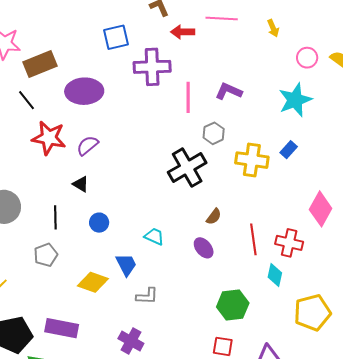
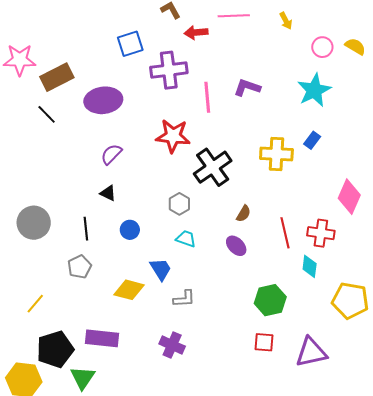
gray hexagon: (214, 133) -> (179, 204), moved
red star: (49, 138) -> (173, 136), moved
yellow pentagon: (312, 313) -> (350, 301), turned 30

